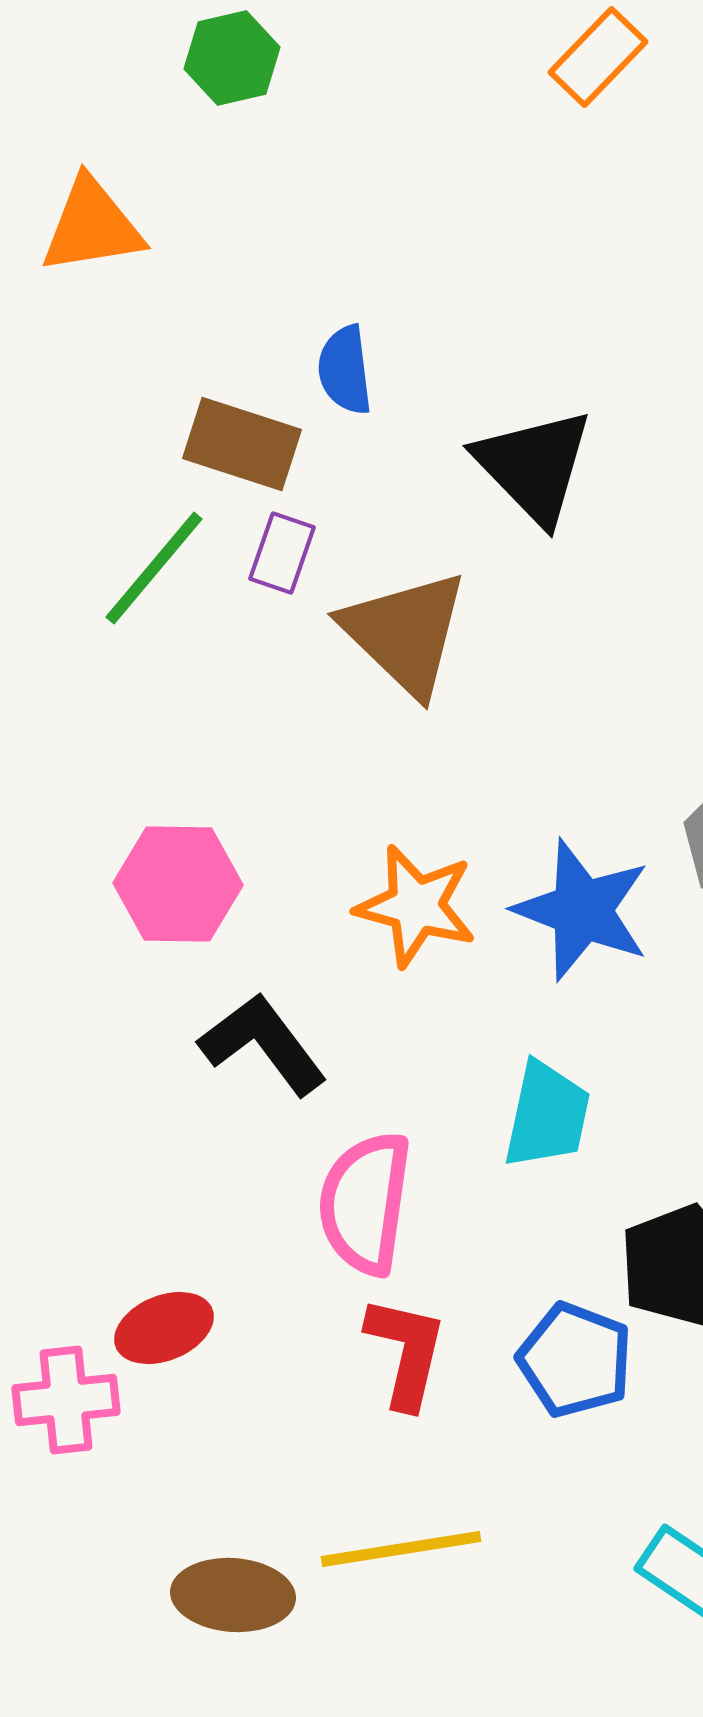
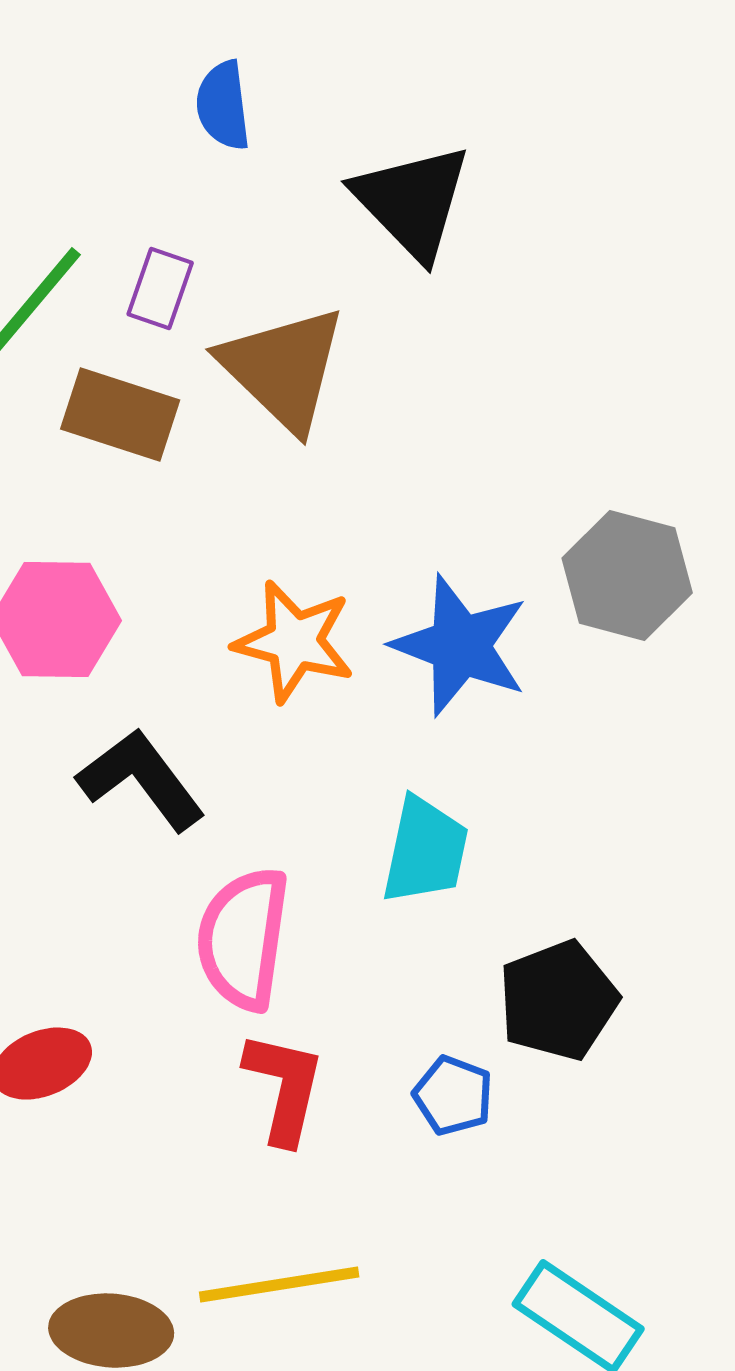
brown rectangle: (242, 444) -> (120, 415), moved
blue pentagon: (575, 1360) -> (453, 1096), size x0.7

